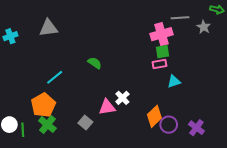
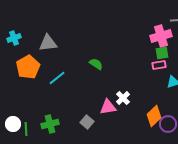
gray triangle: (48, 28) -> (48, 43), moved
orange pentagon: (43, 105) -> (28, 67), moved
green cross: (47, 125) -> (50, 124), turned 36

